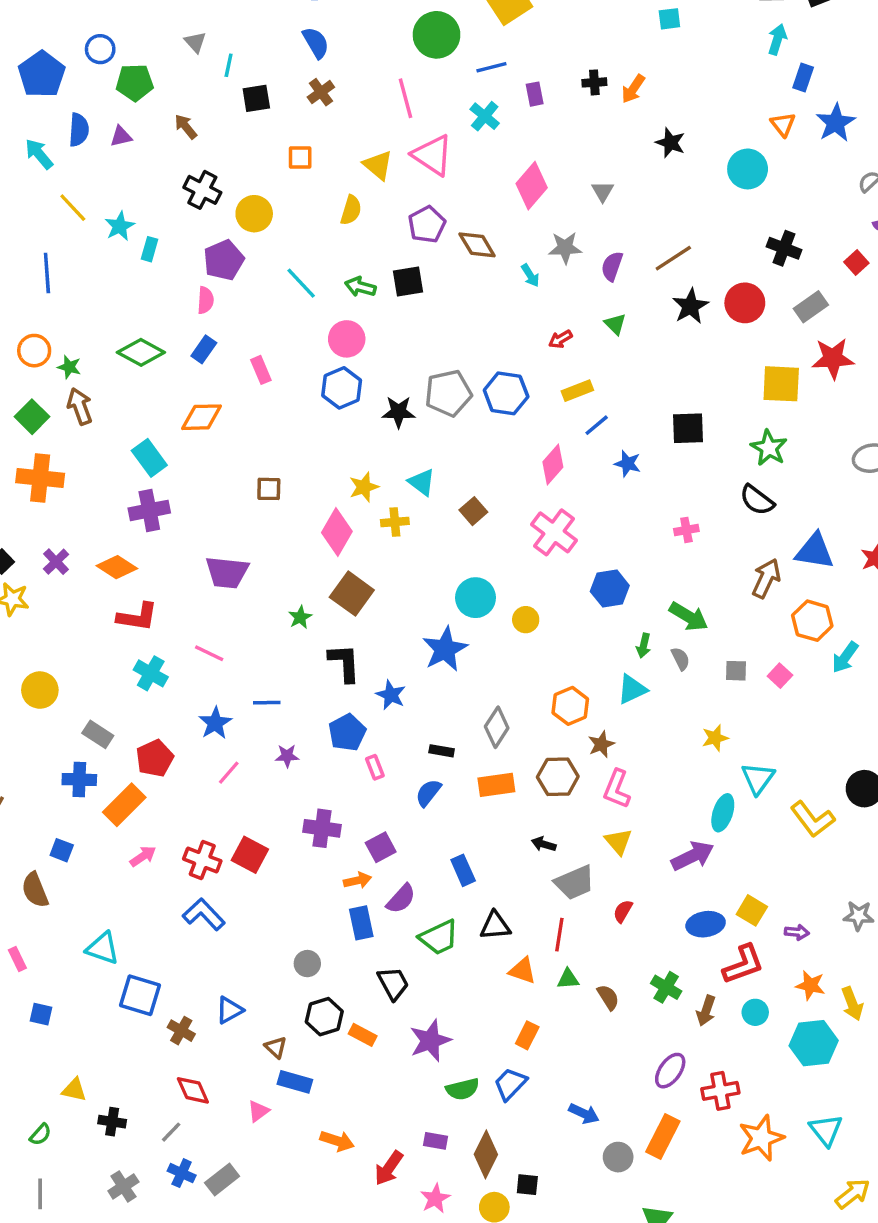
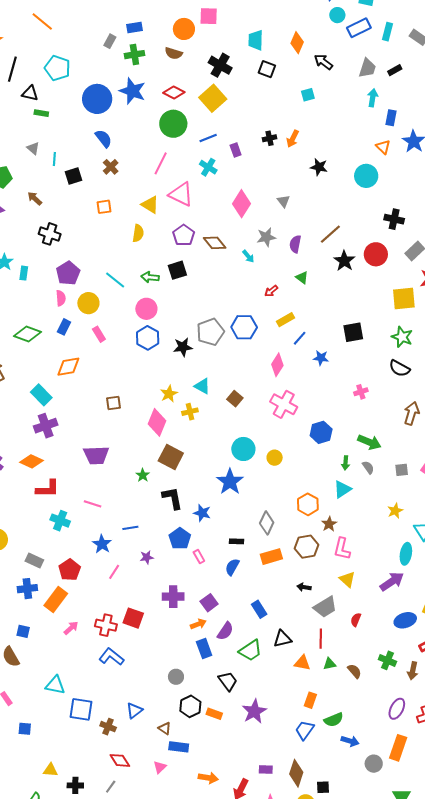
pink line: (406, 98) -> (161, 163), turned 50
yellow circle: (254, 214) -> (88, 303), moved
green semicircle: (463, 1089) -> (334, 720), moved

